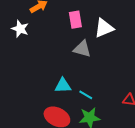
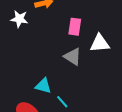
white star: (20, 29) -> (19, 19), turned -30

